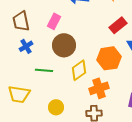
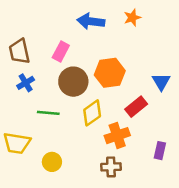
red rectangle: (118, 25) -> (136, 107), moved
orange hexagon: (109, 58) -> (110, 73), moved
yellow circle: (56, 107) -> (52, 162), moved

